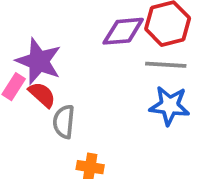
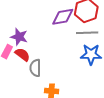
purple star: (39, 61) -> (19, 37), size x0.7

